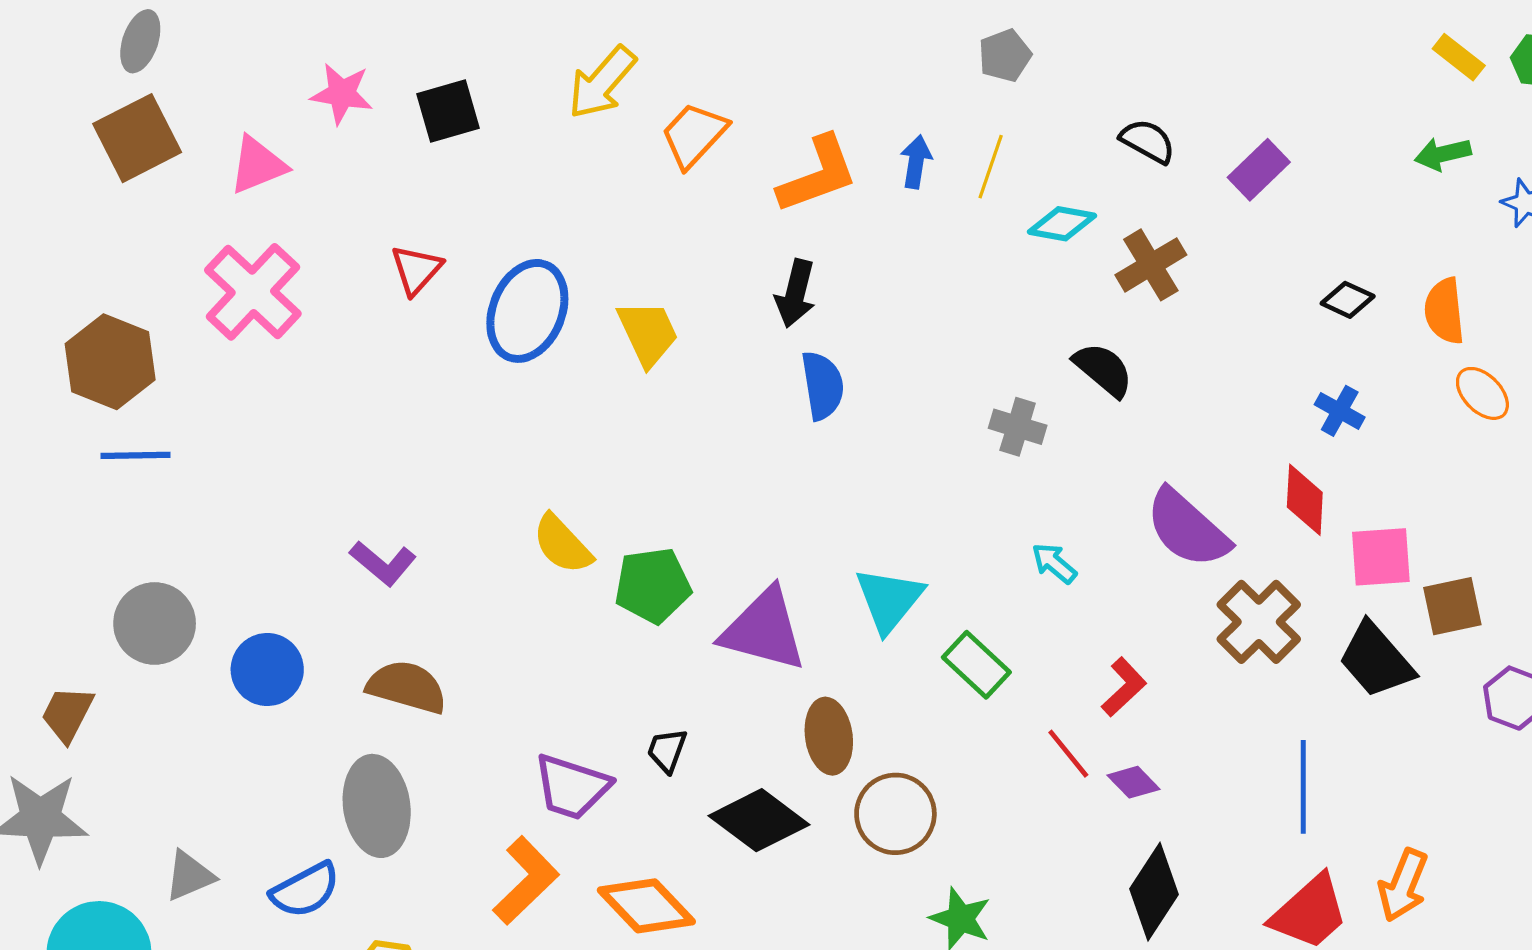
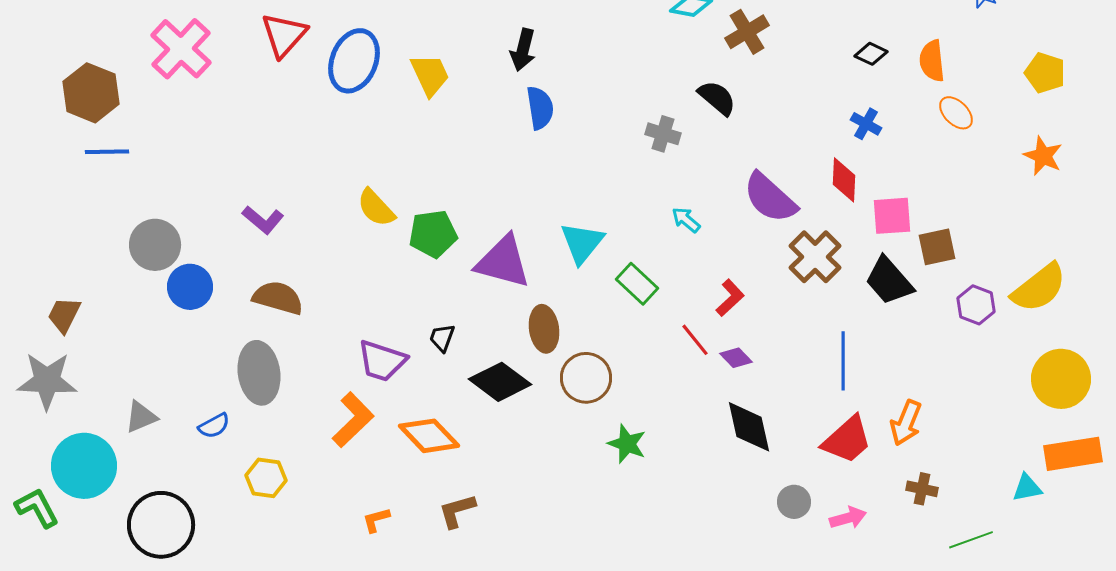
red triangle: (416, 270) -> (284, 35), size x1.4
gray circle: (155, 623) -> (155, 245), moved
blue semicircle: (305, 890) -> (214, 426), size x0.7
black diamond: (1154, 892) -> (749, 427), turned -46

